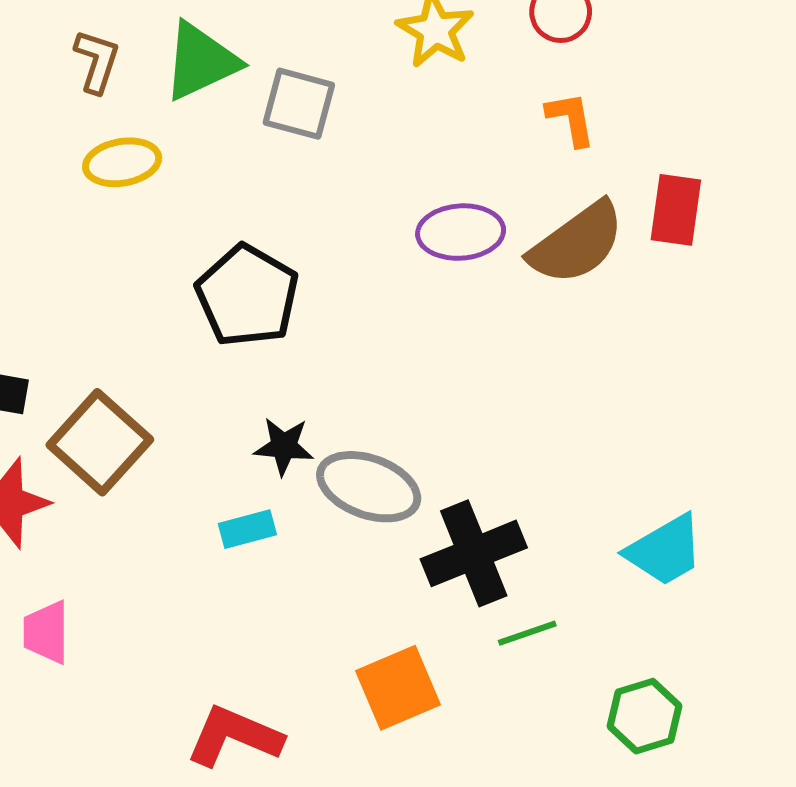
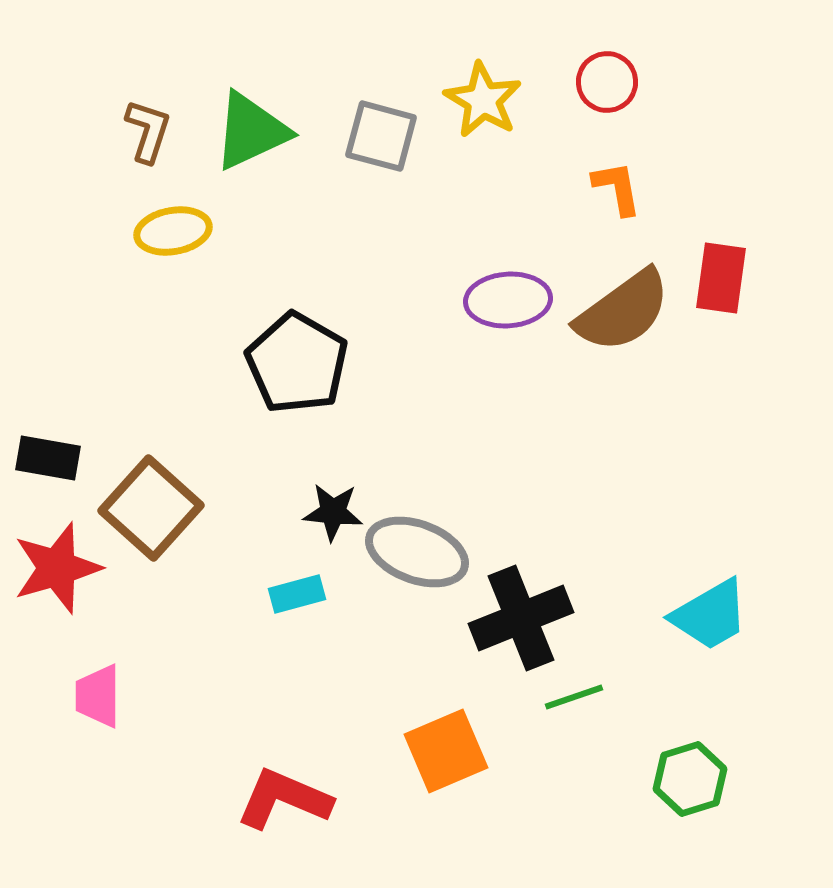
gray square: (299, 104) -> (381, 136), moved

